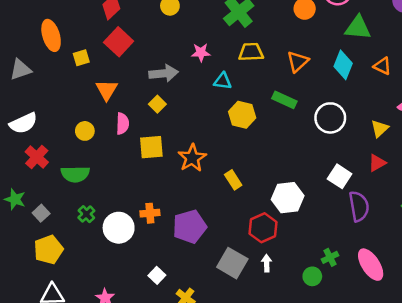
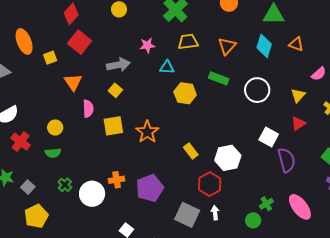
yellow circle: (85, 131) -> (55, 128), moved
green semicircle: (75, 174) -> (53, 153), size x0.7
yellow rectangle: (233, 180) -> (191, 151), moved

